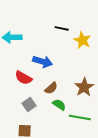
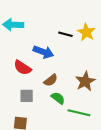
black line: (62, 28) -> (65, 34), moved
gray square: (29, 104) -> (27, 96), turned 32

